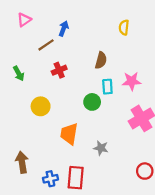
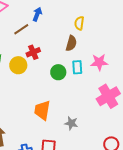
yellow semicircle: (124, 27) -> (79, 23), moved
green circle: (92, 102) -> (58, 72), moved
yellow circle: (41, 106) -> (18, 65), moved

